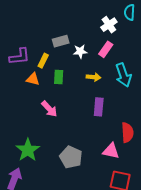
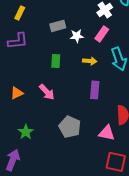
yellow rectangle: (43, 61) -> (20, 13), moved
orange triangle: (33, 79) -> (17, 93), moved, turned -40
green star: (28, 150) -> (26, 132), size x0.7
gray pentagon: (71, 157) -> (70, 127), moved

